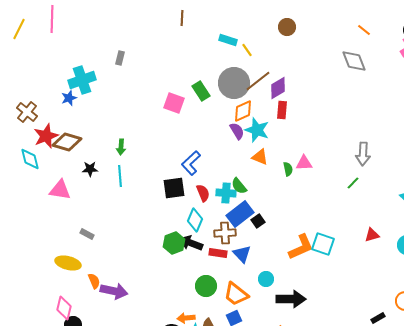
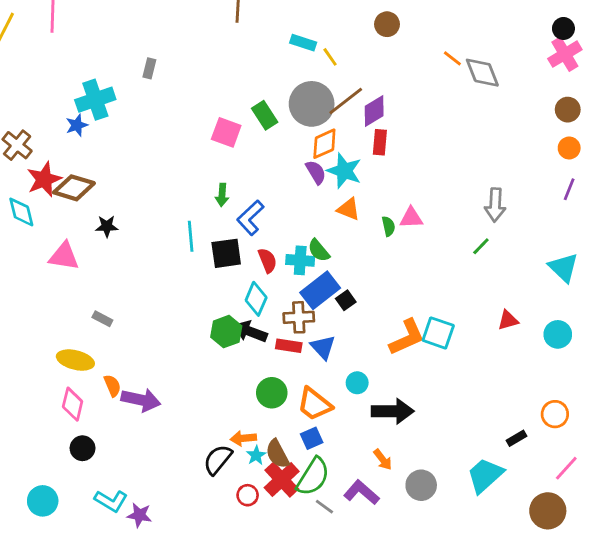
orange line: (364, 30) -> (452, 58), moved
green arrow: (121, 147) -> (222, 195), moved
cyan line: (120, 176) -> (191, 236), moved
pink diamond: (64, 308) -> (73, 404), moved

